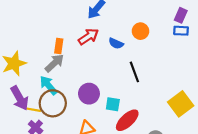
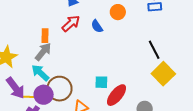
blue semicircle: (116, 43) -> (97, 26), turned 40
black line: (134, 72) -> (154, 50), moved
purple circle: (89, 94) -> (44, 95), moved
brown circle: (53, 103) -> (59, 89), moved

